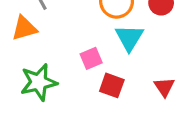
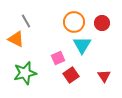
orange triangle: (24, 28) -> (16, 39), turned 42
red square: (112, 85) -> (71, 75), turned 35

